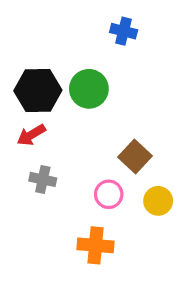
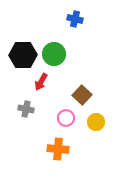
red arrow: (31, 135) -> (41, 82), moved, turned -30

